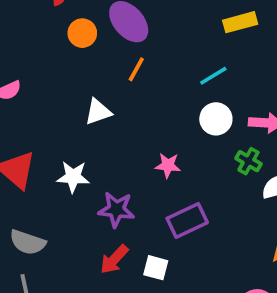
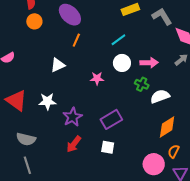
orange circle: (82, 33) -> (34, 21), moved
pink star: (168, 165) -> (97, 78), moved
purple star: (116, 209) -> (72, 117), turned -30
white square: (156, 268) -> (108, 147), moved

